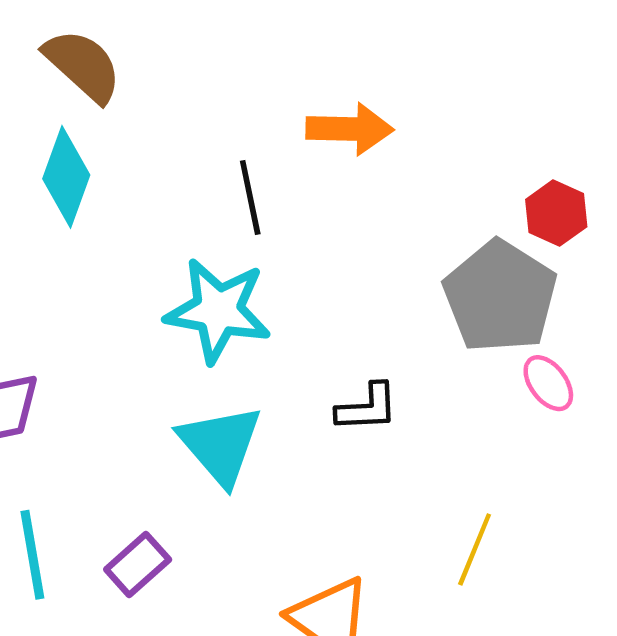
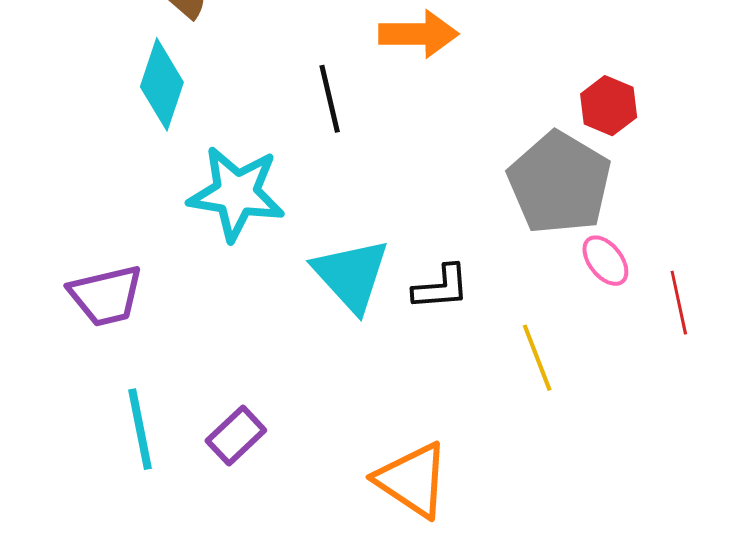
cyan star: (218, 310) -> (236, 193), moved
cyan triangle: (220, 445) -> (351, 275), moved
yellow line: (475, 549) -> (537, 358), moved, turned -42

